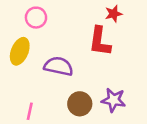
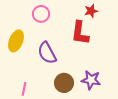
pink circle: (36, 18) -> (41, 14), moved
purple semicircle: (58, 66) -> (47, 53), turned -130

